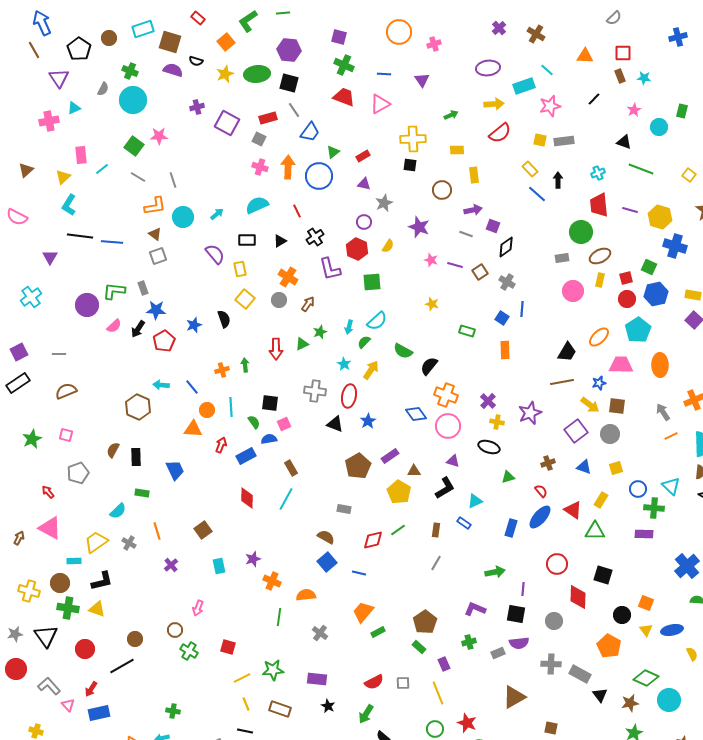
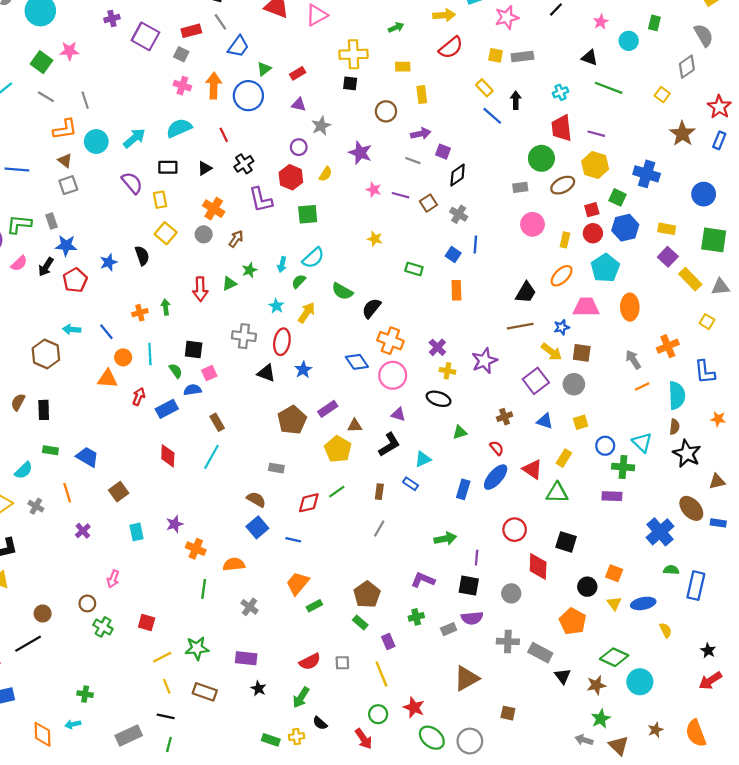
cyan arrow: (217, 214) -> (134, 138), size x1.5
yellow hexagon: (660, 217) -> (595, 165), moved
yellow rectangle: (600, 280) -> (565, 240), moved
blue trapezoid: (175, 470) -> (87, 457), moved, turned -35

